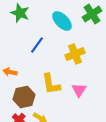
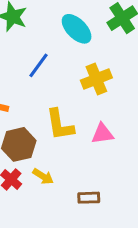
pink triangle: (79, 90) -> (102, 134), turned 49

